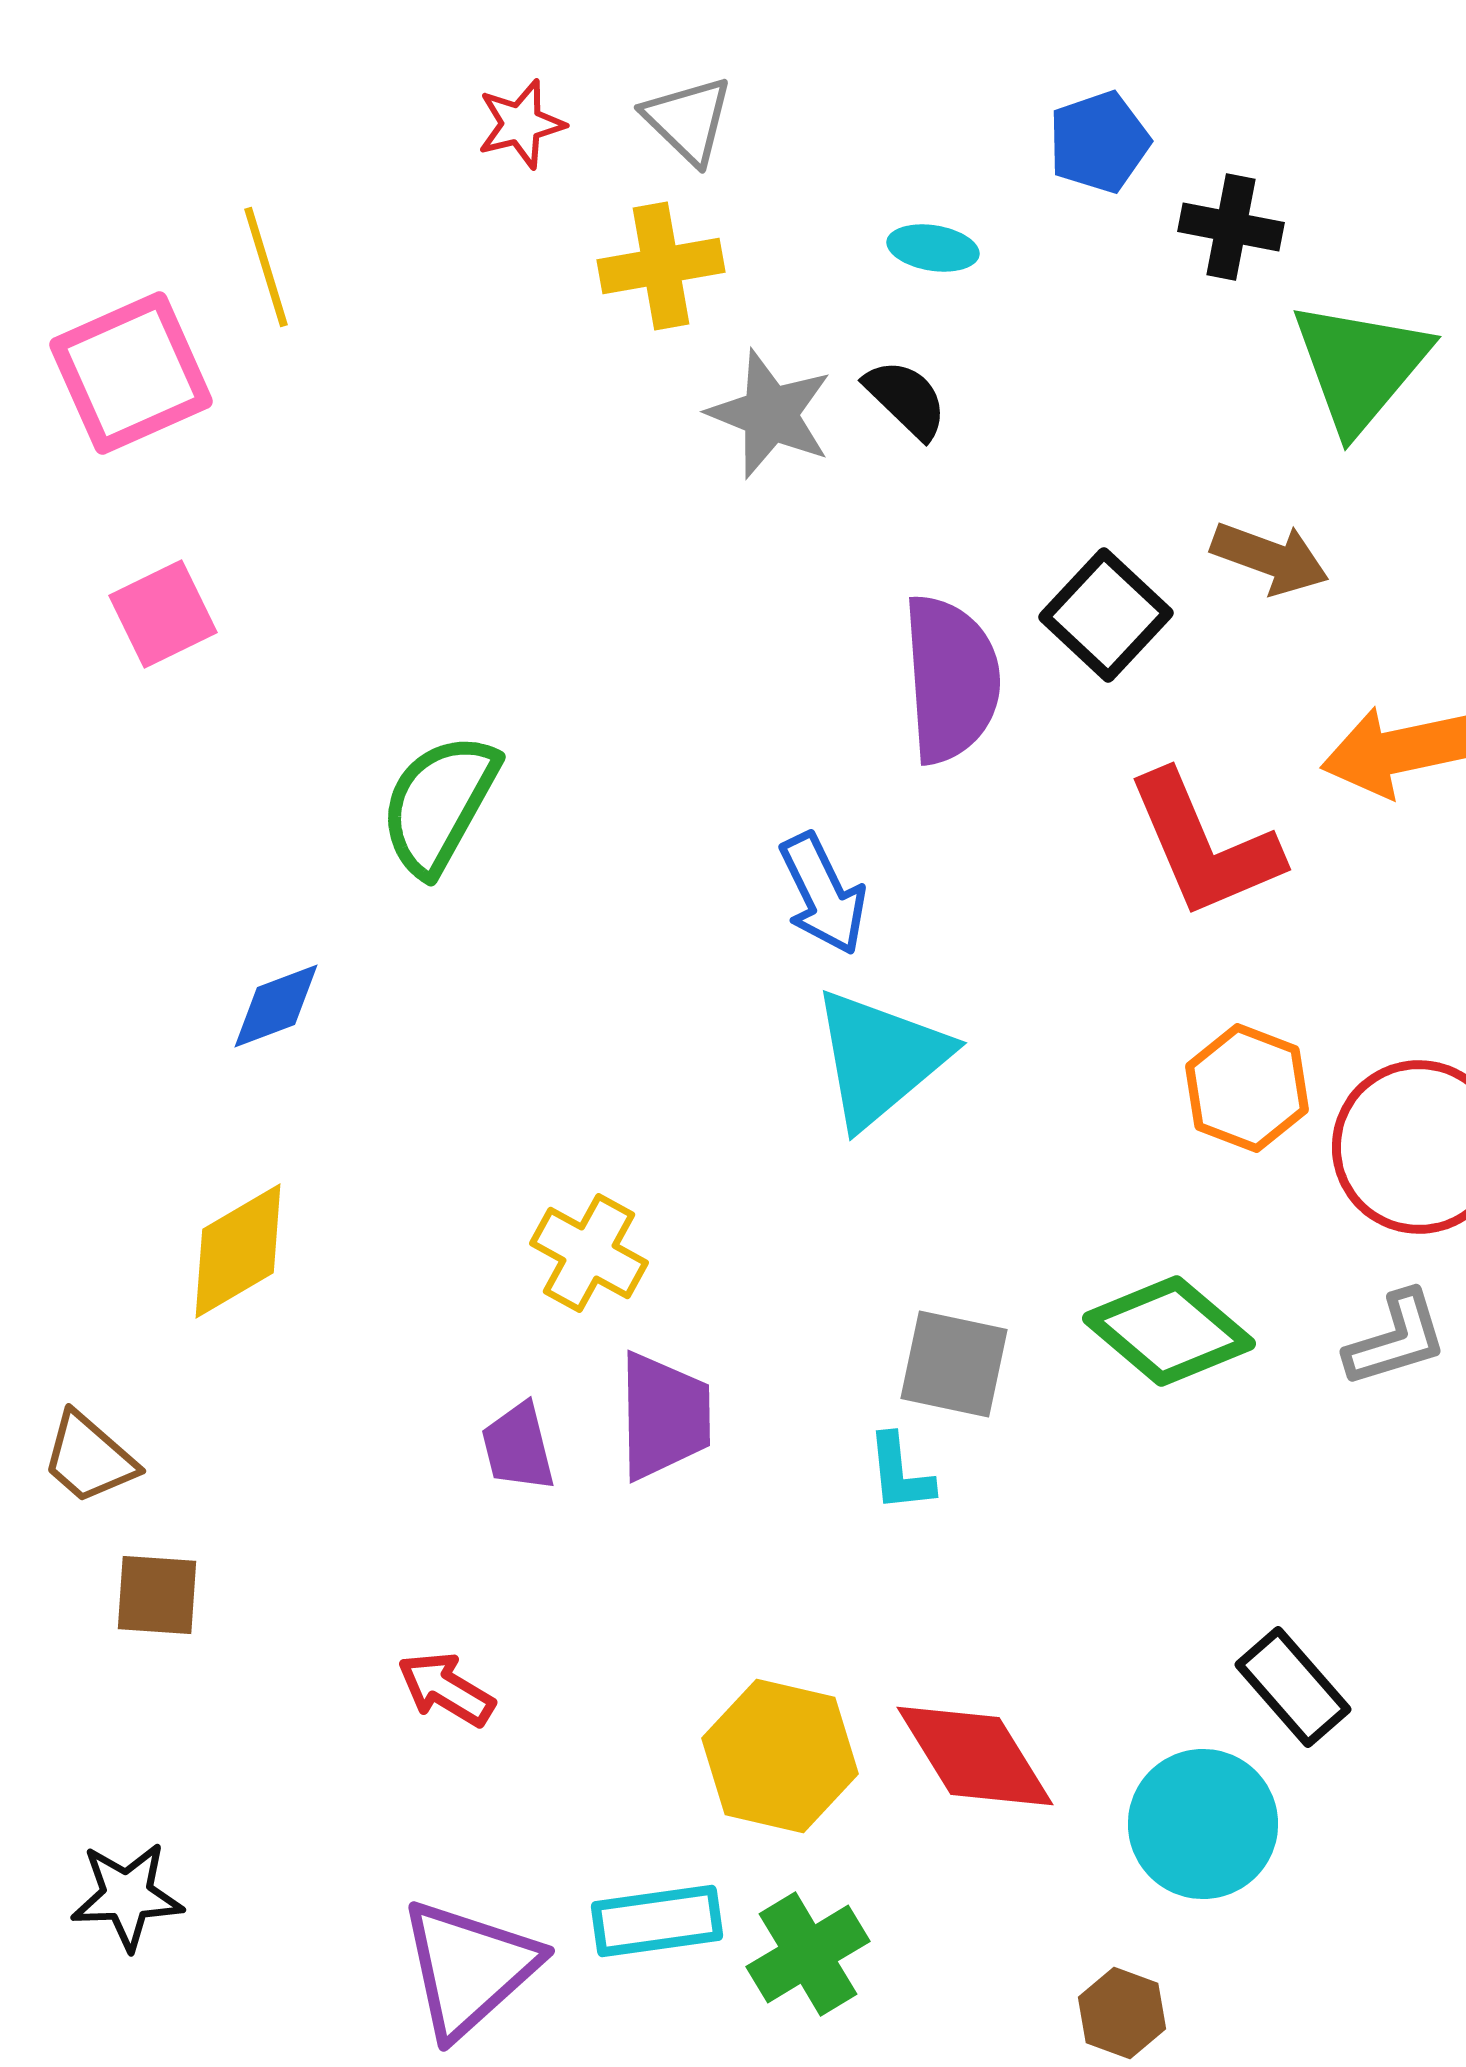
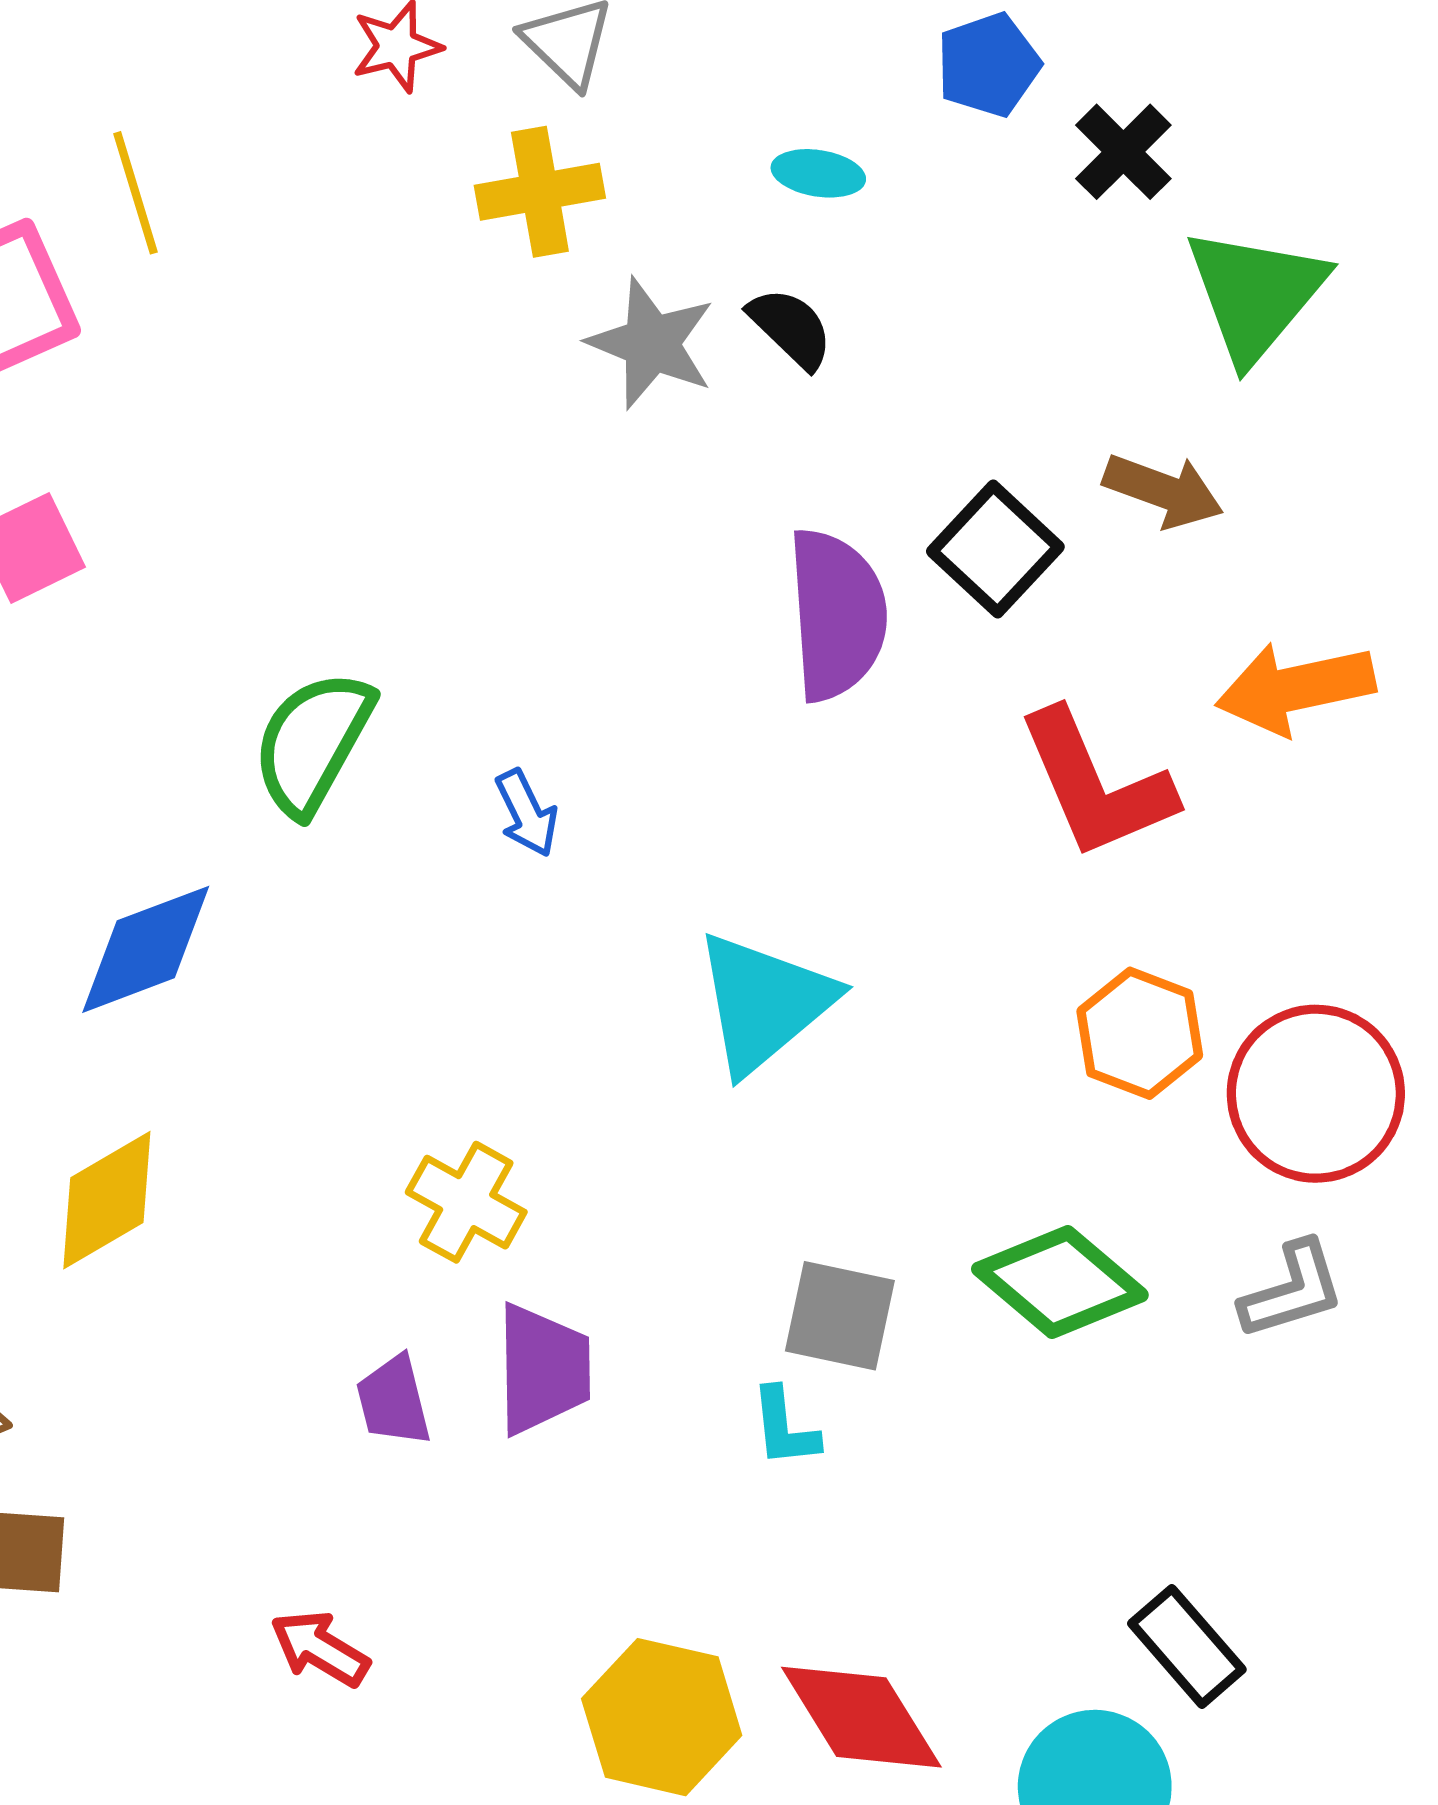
black cross: (1231, 227) -> (1123, 152), turned 34
blue arrow: (823, 894) -> (527, 813), moved, size x0.7
blue diamond: (276, 1006) -> (146, 949), size x1.5

